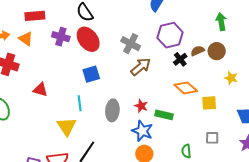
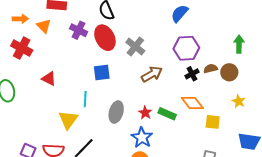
gray cross: (131, 44) -> (135, 46), moved
green rectangle: (164, 115) -> (167, 114), moved

